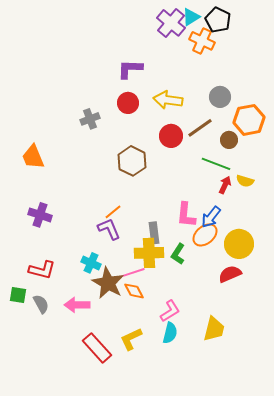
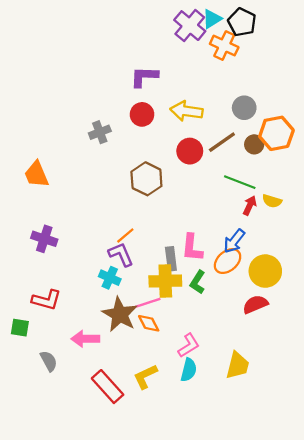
brown circle: (229, 140) -> (254, 144), moved
pink L-shape: (186, 215) -> (192, 248), moved
cyan cross: (91, 263) -> (110, 278), moved
gray semicircle: (41, 304) -> (49, 361), moved

